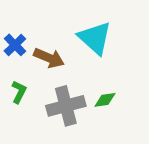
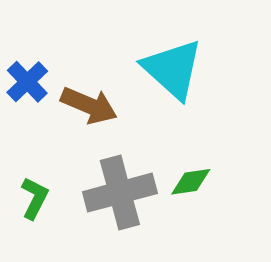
green L-shape: (19, 92) -> (35, 198), moved

